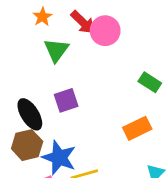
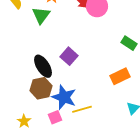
green triangle: (56, 50) -> (41, 15), moved
purple square: (66, 100) -> (69, 56), turned -30

